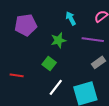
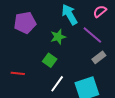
cyan arrow: (71, 18) -> (70, 14), size x1.5
purple line: (93, 40) -> (92, 35), turned 35

